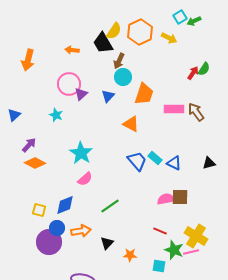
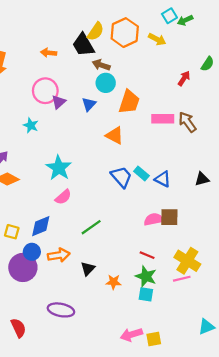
brown arrow: (119, 61) -> (101, 65), turned 84
green semicircle: (204, 69) -> (207, 64), moved
green star: (174, 250) -> (146, 276), moved

